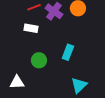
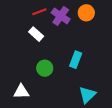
white rectangle: (31, 28) -> (36, 34), turned 32

